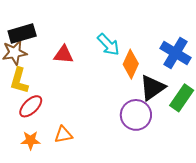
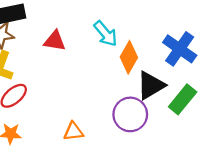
orange triangle: (63, 135) -> (73, 132), moved

